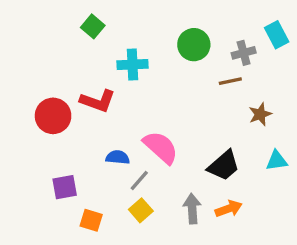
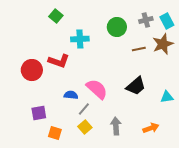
gray cross: (244, 53) -> (146, 20), moved
brown star: (260, 114) -> (163, 44), moved, size x1.5
black trapezoid: (224, 166) -> (136, 86), moved
orange arrow: (229, 209) -> (151, 128), moved

